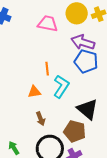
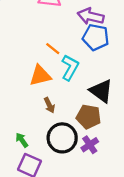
orange line: (47, 69) -> (53, 49), turned -40
orange triangle: (34, 92) -> (40, 76), size x1.5

